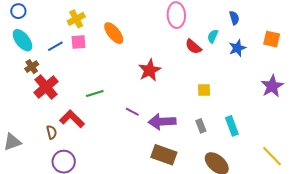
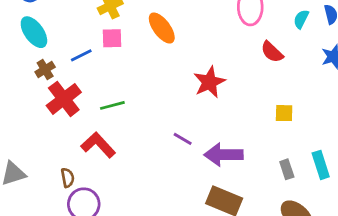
cyan semicircle: (213, 36) -> (301, 19), moved
blue line: (55, 46) -> (81, 55), moved
green line: (95, 94) -> (112, 105), moved
gray rectangle: (201, 126) -> (287, 169), moved
brown semicircle: (52, 132) -> (68, 178), moved

